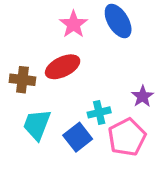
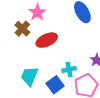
pink star: (73, 24) -> (37, 12), moved
brown cross: (22, 80) -> (22, 29), moved, turned 35

